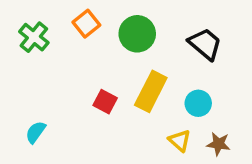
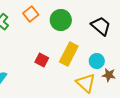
yellow triangle: (180, 141) -> (86, 83), size x1.5
brown star: (219, 144) -> (109, 75), moved

